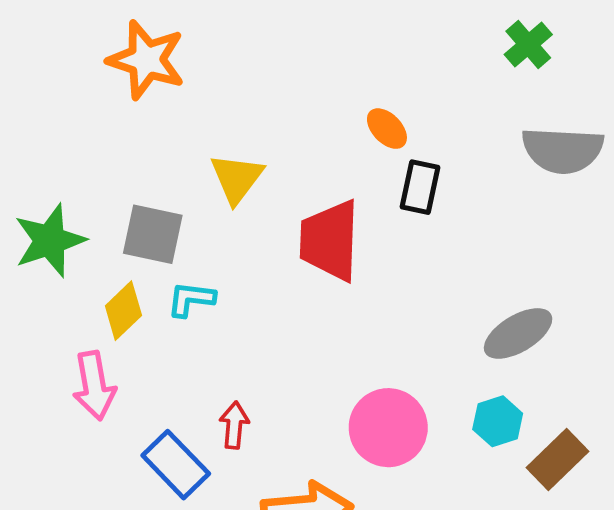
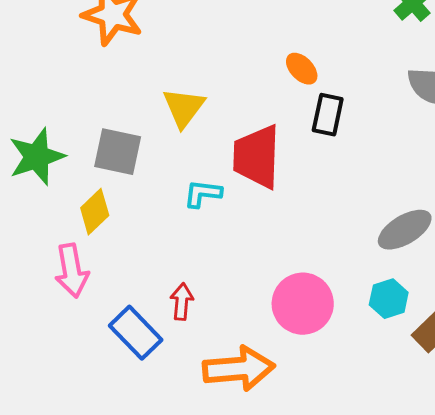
cyan L-shape: (191, 299) -> (203, 194), moved

